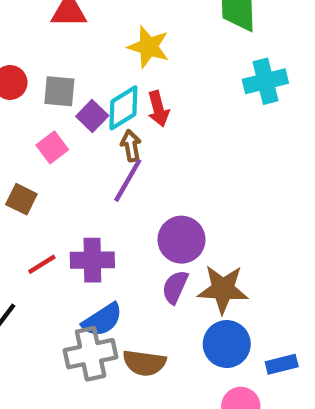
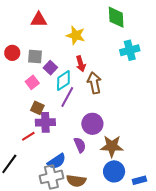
cyan diamond: (123, 108) -> (63, 81), moved
brown arrow: (131, 146) -> (94, 83), moved, size x1.5
brown square: (21, 199) -> (37, 108), moved
purple cross: (92, 260) -> (45, 122), moved
purple semicircle: (175, 287) -> (80, 145), moved, turned 133

